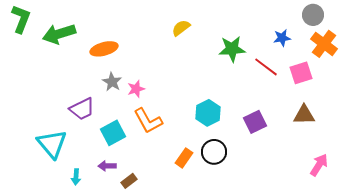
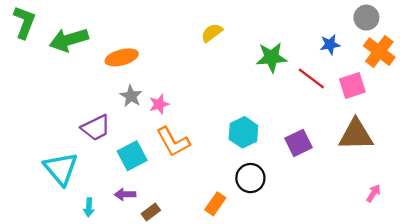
brown triangle: (304, 115) -> (356, 135), size x1.4
orange rectangle: (184, 158) -> (215, 204), moved
pink arrow: (319, 165) -> (373, 193), size x0.7

